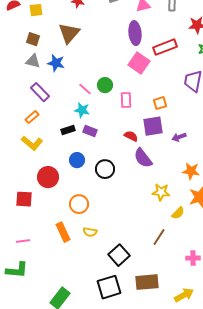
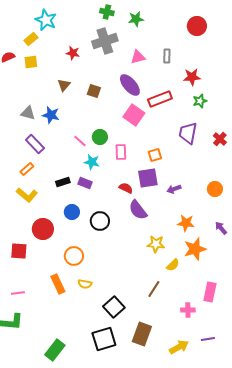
brown triangle: (69, 33) -> (64, 85), size x0.6
purple ellipse: (135, 33) -> (130, 85), turned -35
brown square: (33, 39) -> (94, 91), moved
cyan star: (82, 110) -> (92, 162), moved
brown rectangle: (147, 282) -> (142, 334), turned -65

